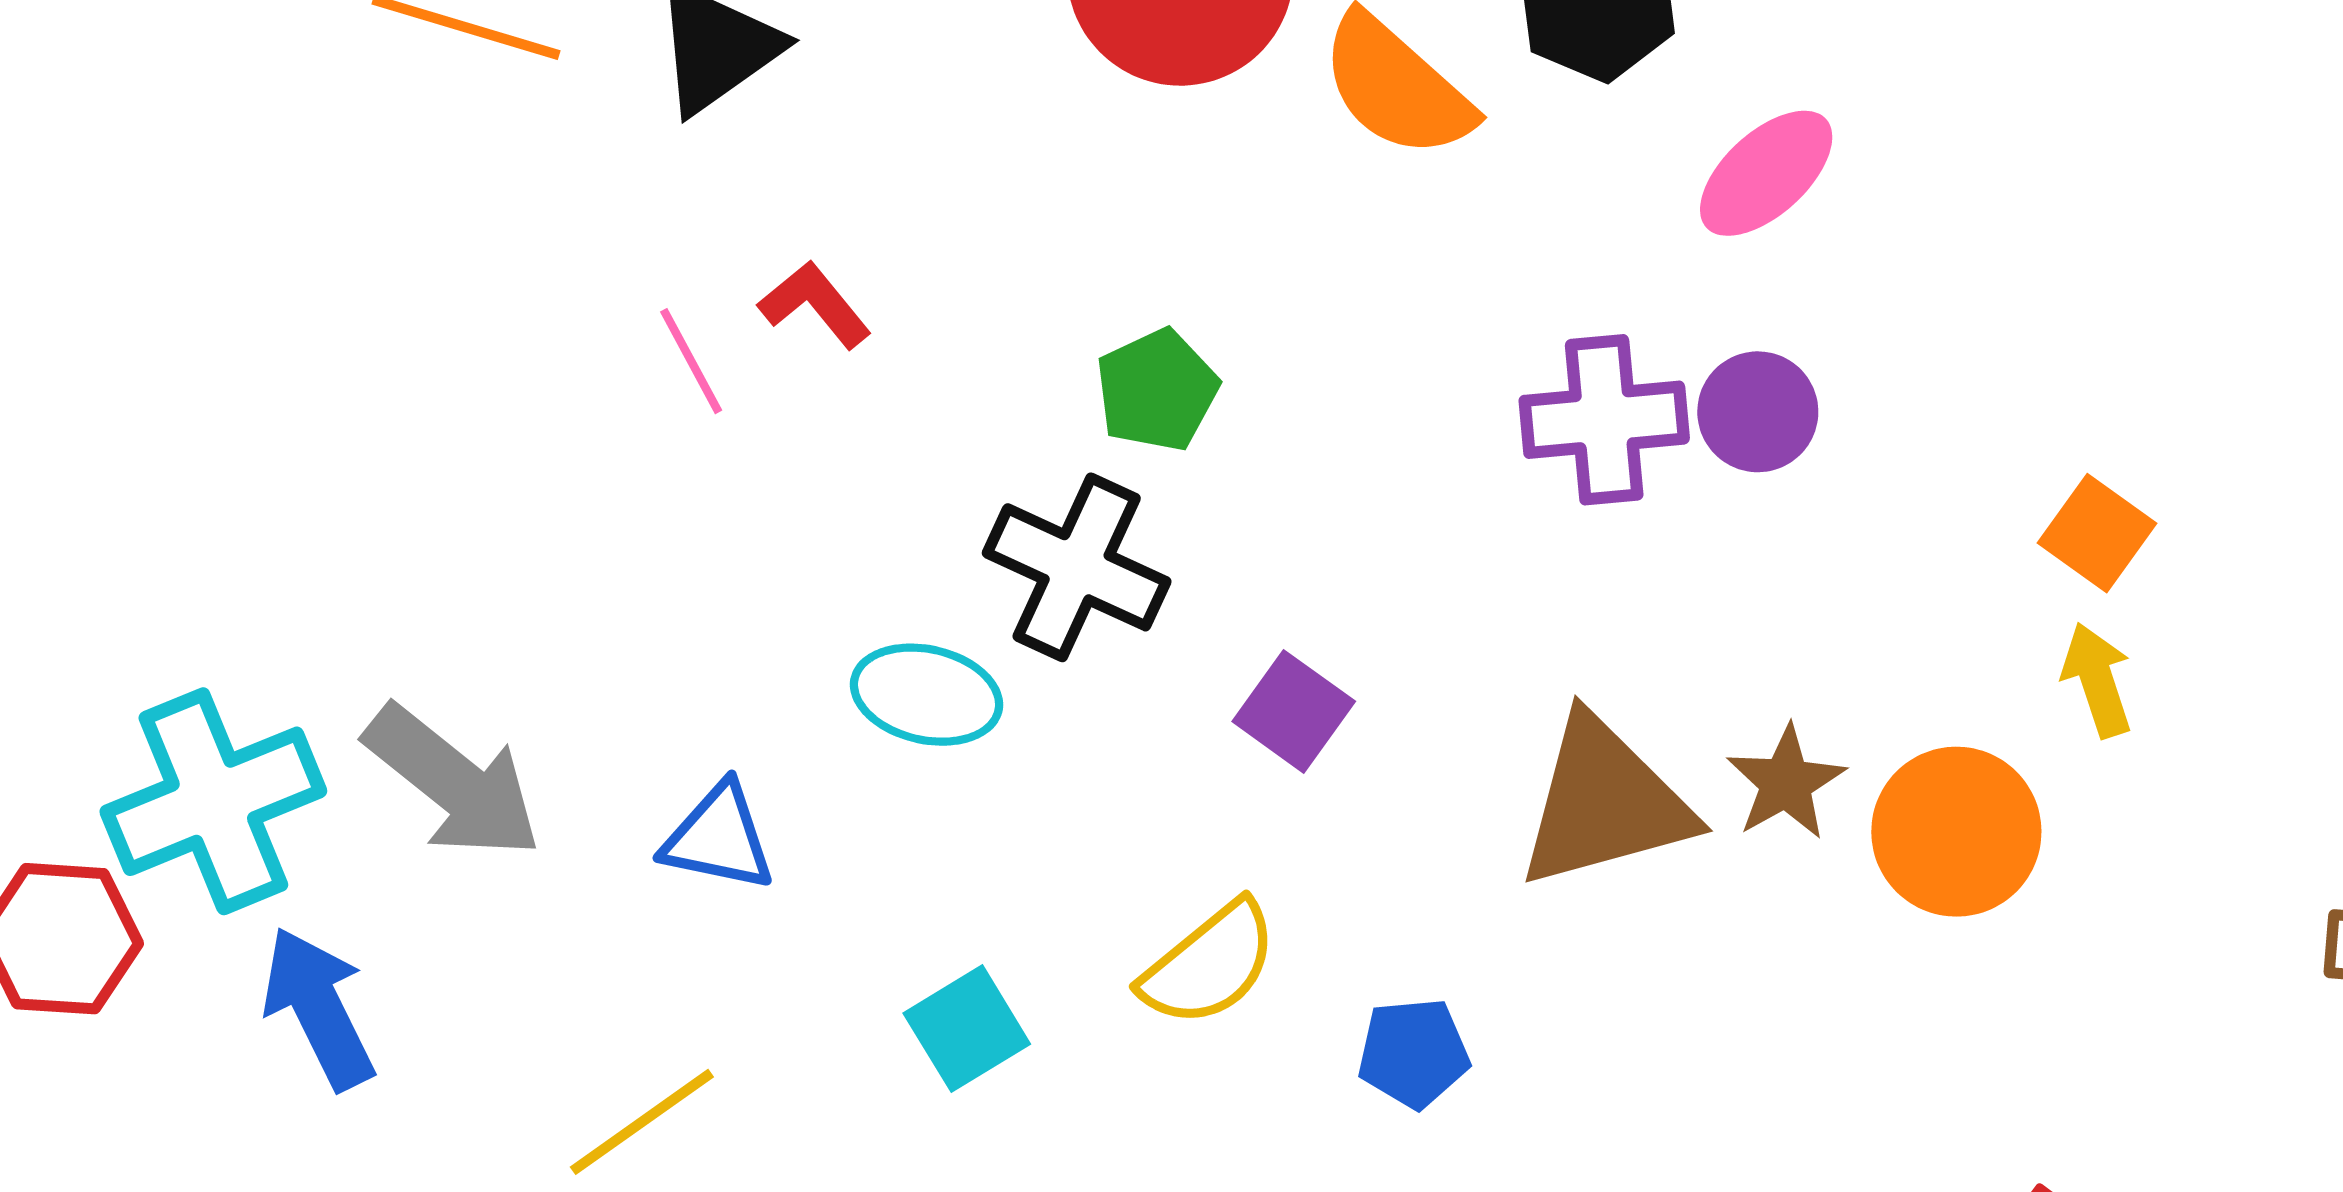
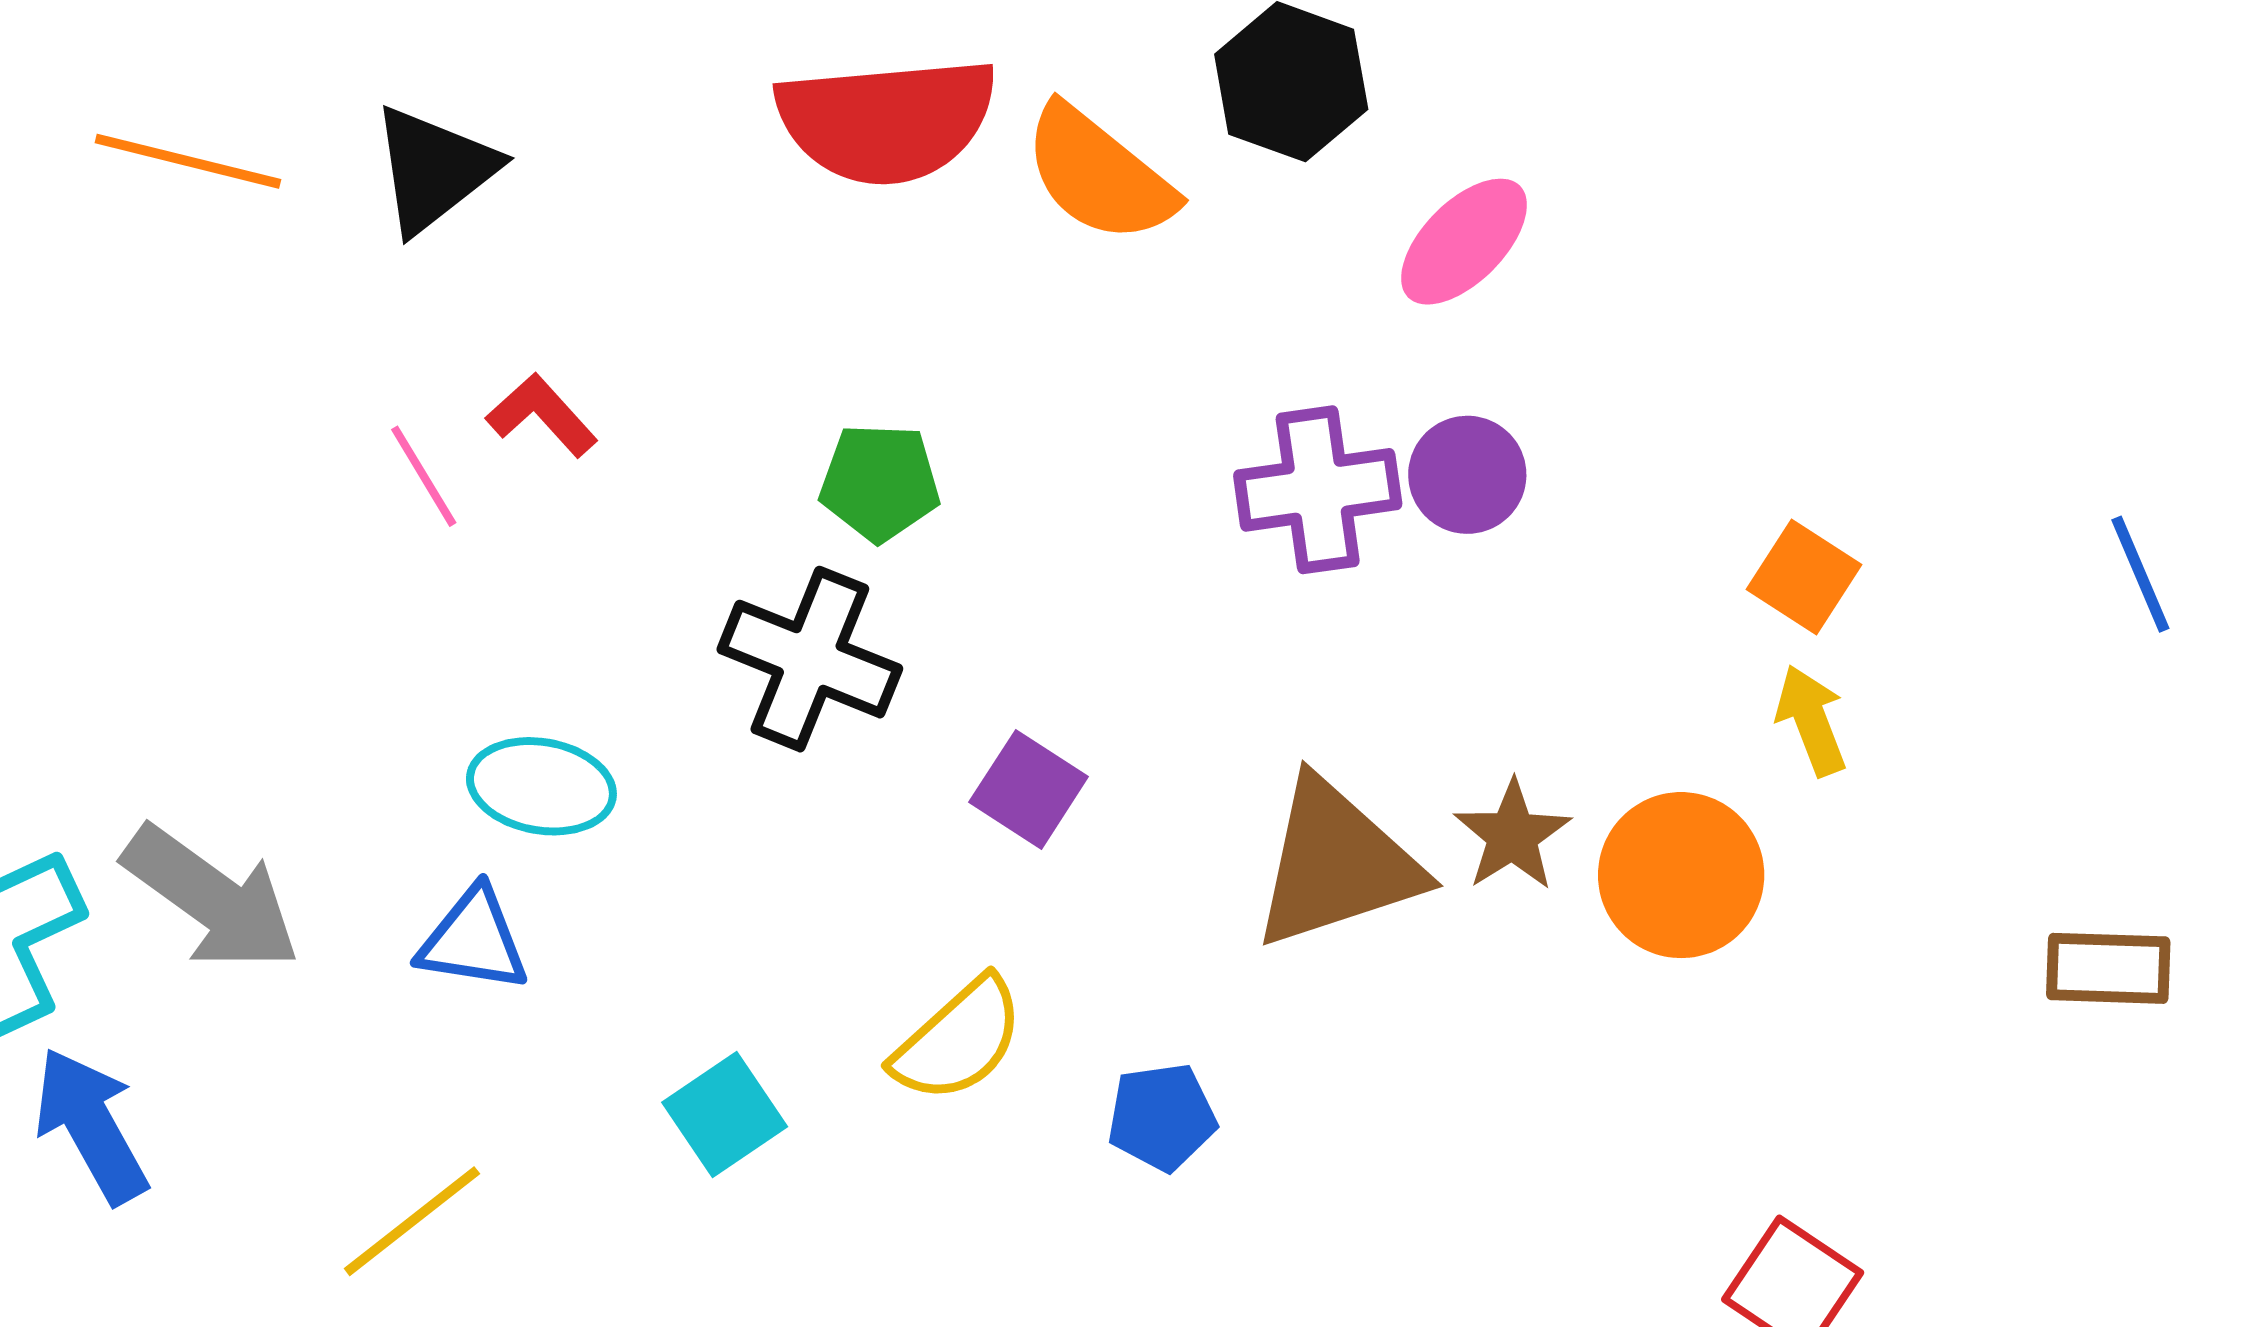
green pentagon: (1157, 390) -> (880, 482), turned 30
cyan ellipse: (927, 695) -> (541, 786), moved

